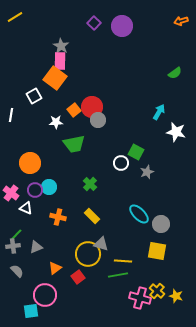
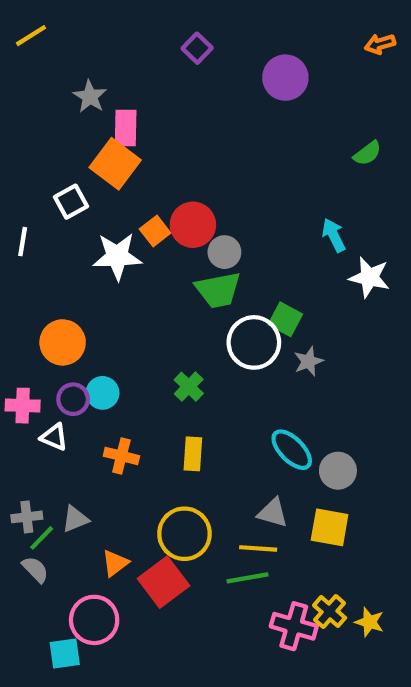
purple circle: (122, 26) -> (285, 78), moved
gray star: (61, 46) -> (90, 97), moved
cyan arrow: (159, 112) -> (334, 235), turned -56
gray circle: (98, 120) -> (224, 252), moved
white star: (56, 122) -> (117, 256), size x1.6
green trapezoid: (74, 144) -> (218, 290), moved
white circle: (121, 163) -> (254, 342), size x1.6
pink cross: (11, 193) -> (23, 406), turned -35
yellow rectangle: (92, 216) -> (193, 454), turned 49
green line: (16, 235) -> (42, 538), moved
gray triangle: (101, 244) -> (273, 513), moved
red square: (78, 277) -> (163, 582), size x1.6

